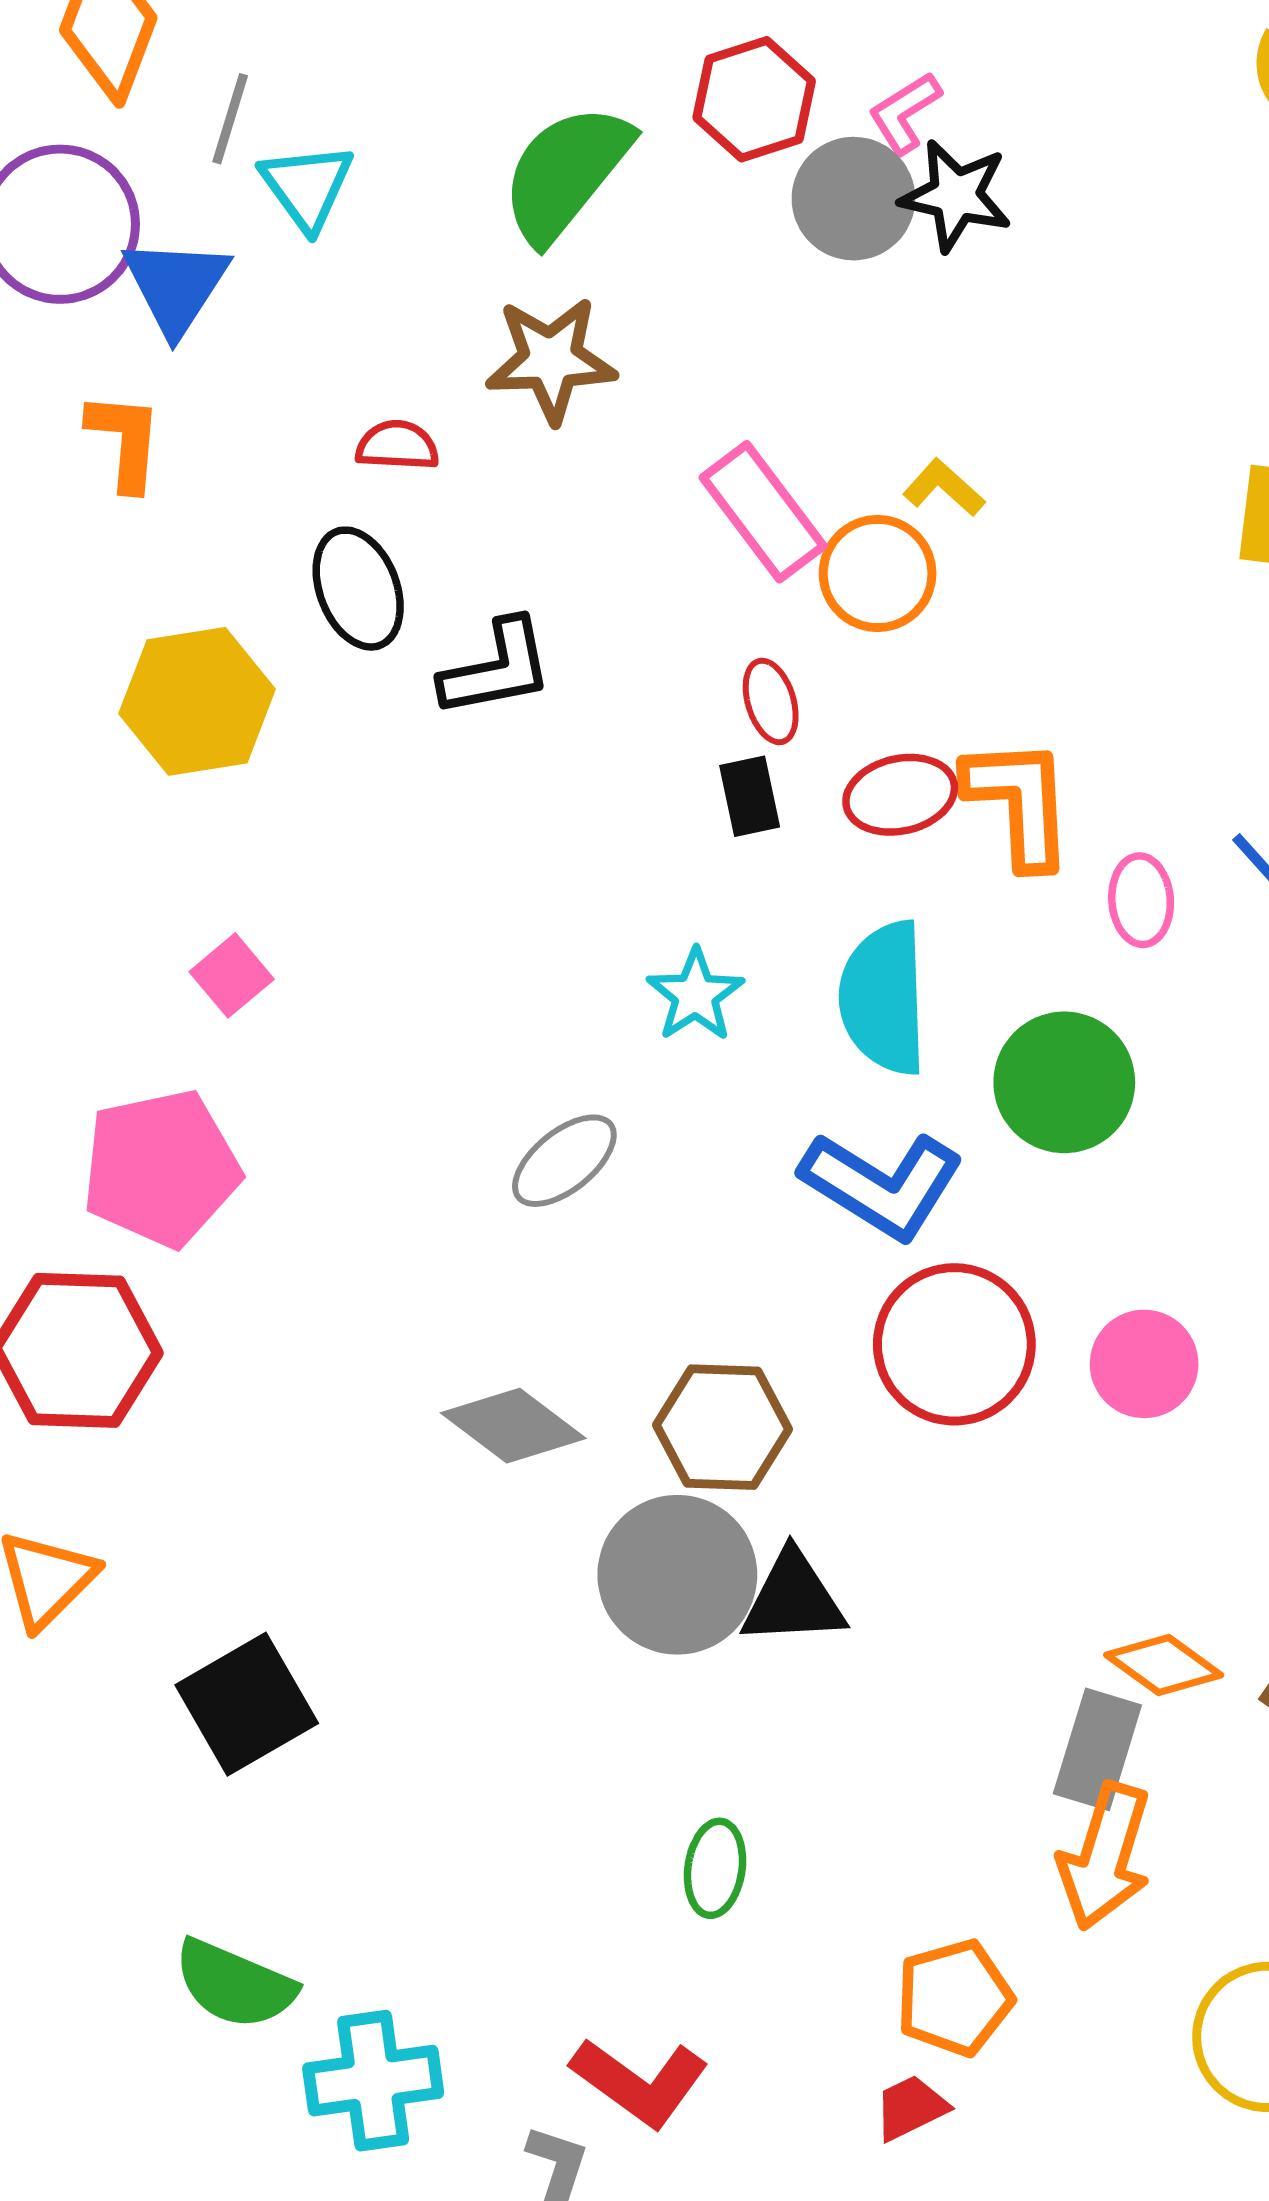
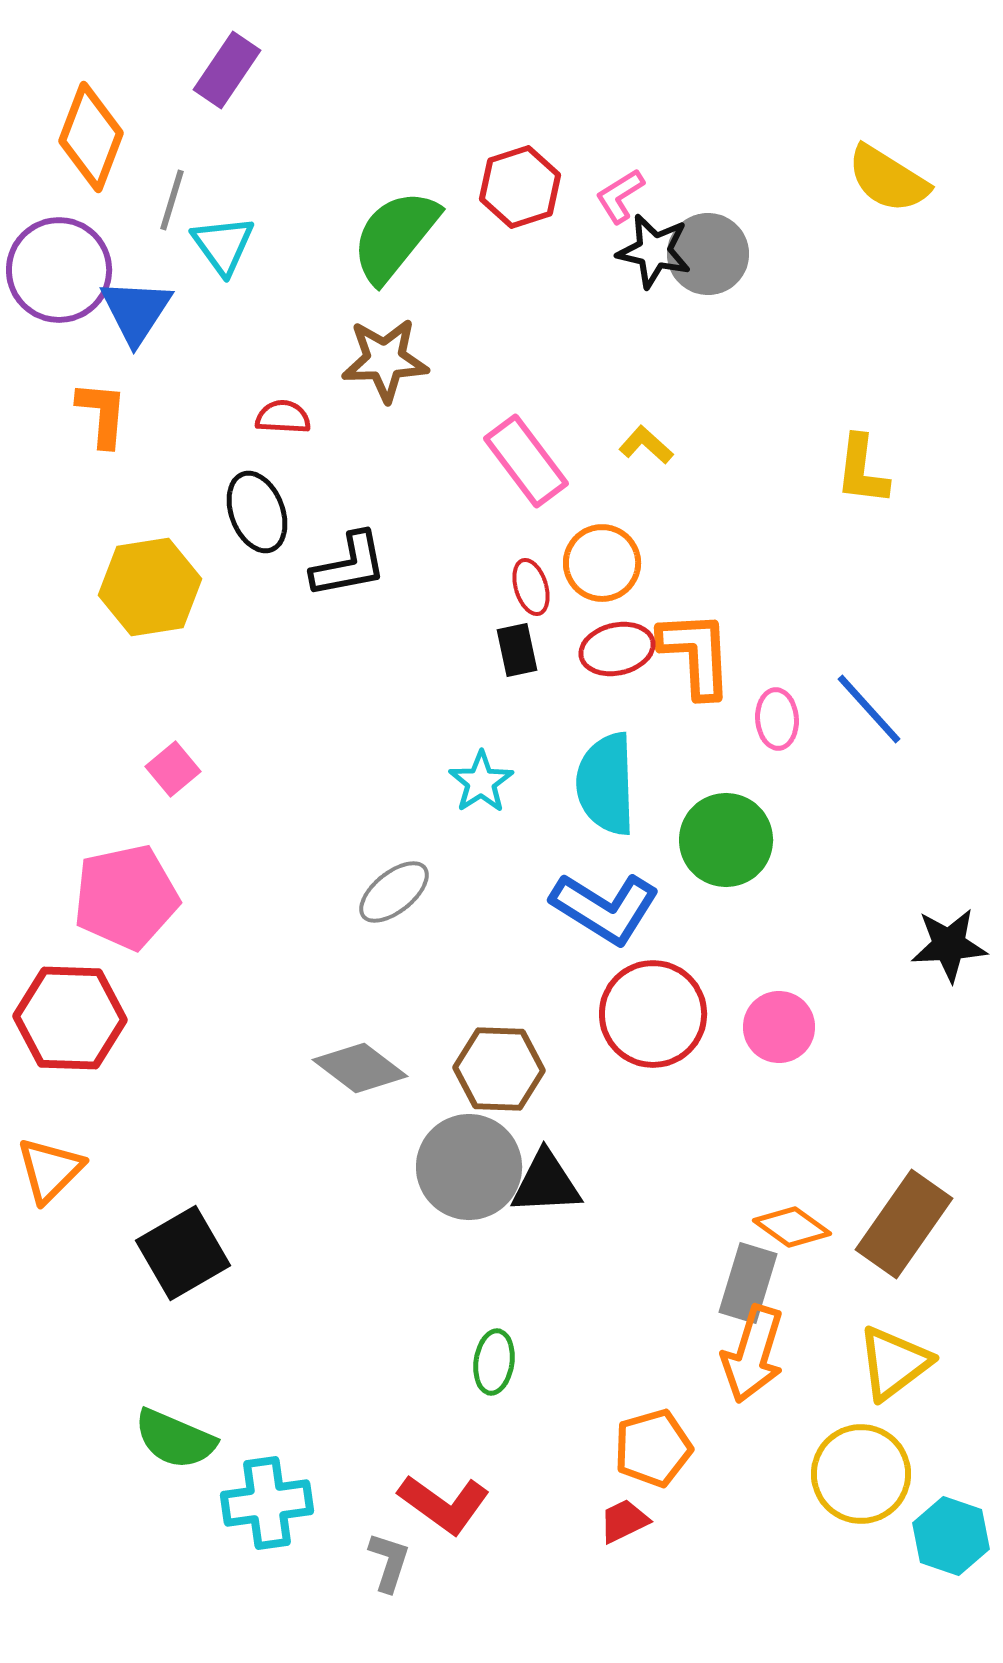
gray circle: (853, 199) -> (708, 254), moved
orange circle: (878, 573) -> (602, 563), moved

